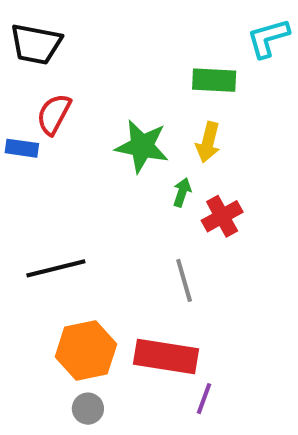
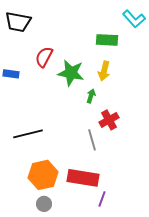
cyan L-shape: (268, 38) -> (134, 19), turned -115
red semicircle: (54, 114) -> (44, 57), moved
red cross: (222, 216) -> (109, 120), moved

